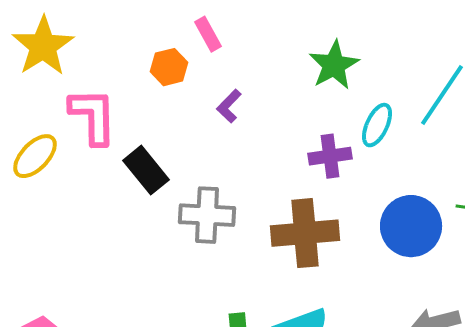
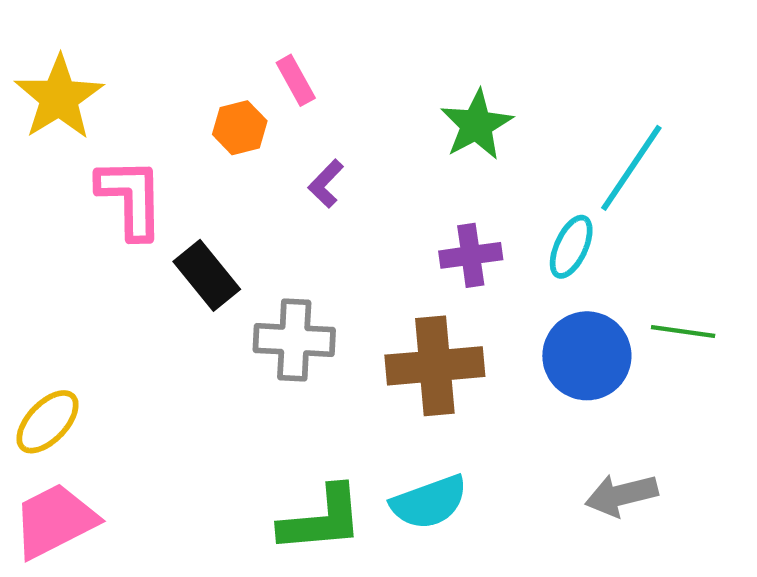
cyan ellipse: (377, 125) -> (571, 247), moved
yellow ellipse: (35, 156) -> (48, 422), moved

